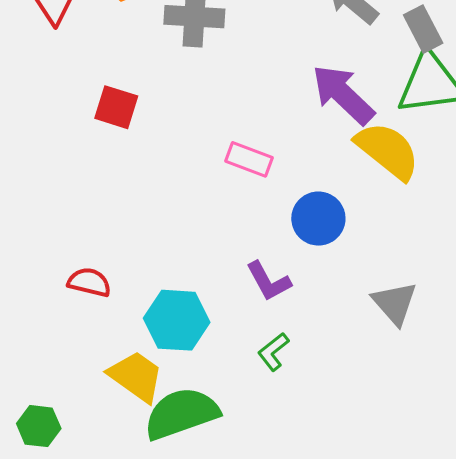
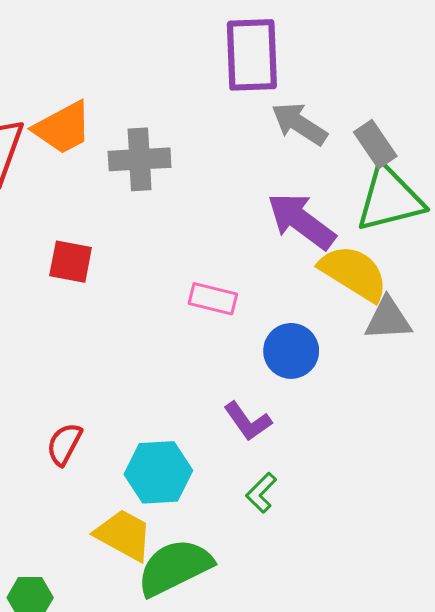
red semicircle: (89, 282) -> (64, 444), turned -69
gray triangle: (395, 303) -> (388, 319), moved, turned -45

